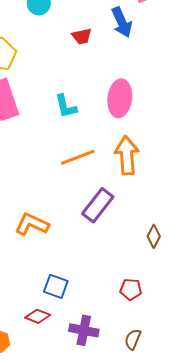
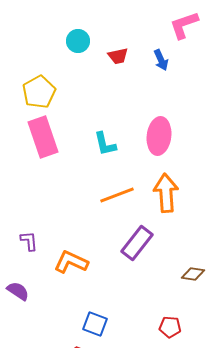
blue arrow: (122, 22) -> (161, 60), size x0.7
red trapezoid: (82, 36) -> (118, 56), moved
brown diamond: (154, 236) -> (193, 274), turned 70

